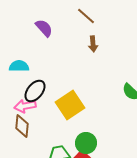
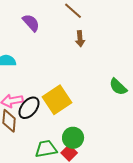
black ellipse: (35, 91) -> (29, 108), moved

